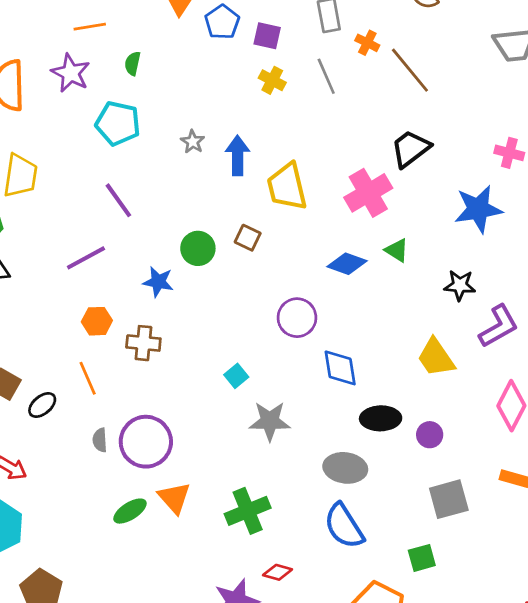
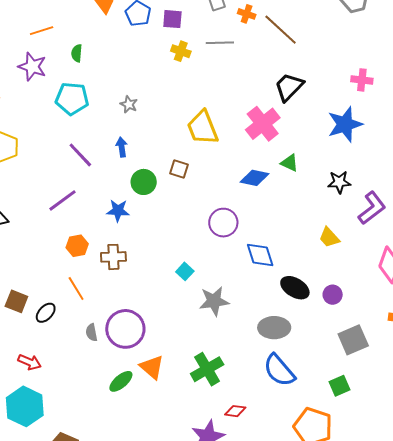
gray line: (326, 76) -> (220, 43), turned -60
blue arrow: (238, 155) -> (122, 147), moved, size x0.7
yellow trapezoid: (436, 358) -> (329, 237), size x0.7
black ellipse: (381, 418) -> (295, 288), turned 40

